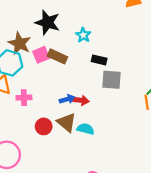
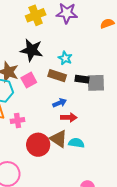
brown rectangle: (57, 56) -> (57, 76), moved
gray square: (111, 80) -> (96, 83), moved
blue arrow: (67, 99) -> (60, 103), moved
red circle: (44, 126) -> (38, 145), size x1.5

